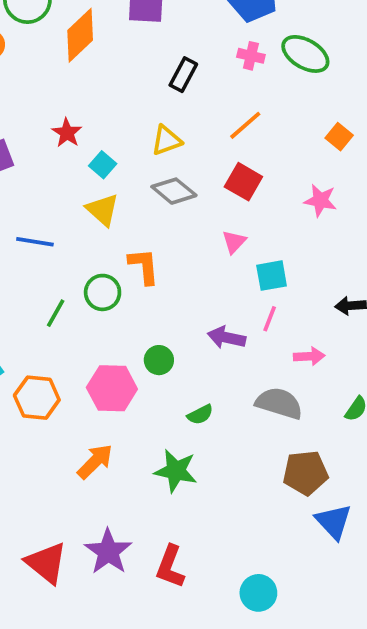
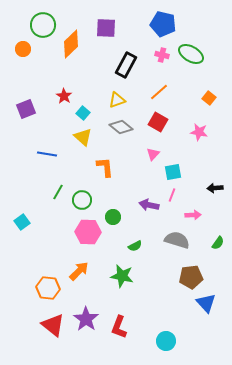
black rectangle: (183, 75) -> (126, 65), size x1.4
green circle: (103, 292) -> (82, 200), moved
orange hexagon: (37, 398) -> (48, 288), moved

